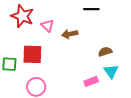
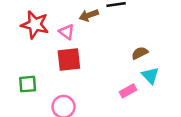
brown arrow: (70, 34) -> (89, 15), moved
red square: (32, 54) -> (69, 59), moved

